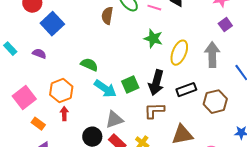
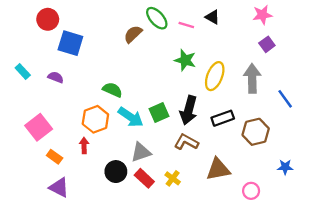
brown semicircle: (107, 16) -> (133, 34), turned 36
blue square: (52, 24) -> (70, 43), turned -30
orange hexagon: (61, 91) -> (95, 119), moved
brown L-shape: (154, 111) -> (186, 142), turned 30

